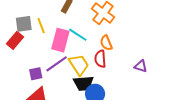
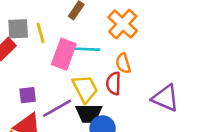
cyan line: (78, 35) -> (87, 49), turned -36
purple line: (57, 64) -> (57, 108), moved
purple triangle: (141, 66) -> (165, 98), size x1.6

